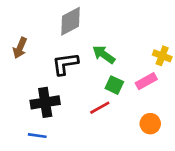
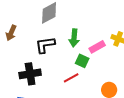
green arrow: (104, 55) -> (74, 38), turned -120
pink rectangle: (146, 81) -> (97, 47), moved

